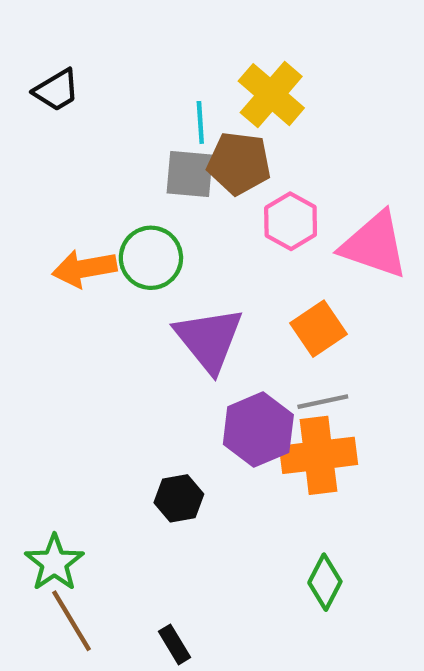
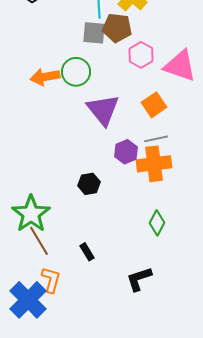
purple hexagon: (258, 430) -> (126, 152), size x0.7
green star: (54, 563) -> (31, 214), size x1.4

